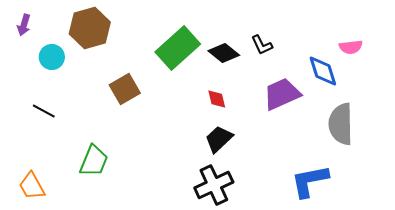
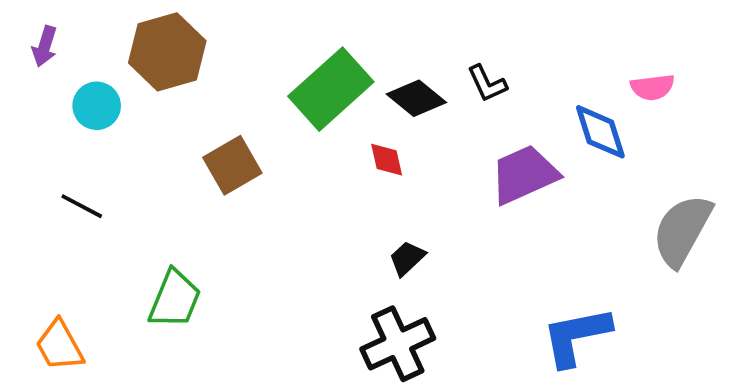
red diamond: (217, 99) -> (387, 160), moved
gray semicircle: (341, 124) -> (682, 230), moved, turned 30
black trapezoid: (219, 139) -> (407, 258), size x0.7

